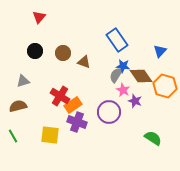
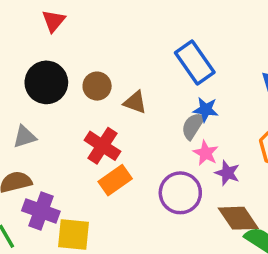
black circle: (35, 51) -> (46, 82), size x1.5
brown diamond: (141, 76) -> (238, 218), moved
red cross: (60, 96) -> (102, 146), moved
purple cross: (77, 122) -> (41, 211), moved

